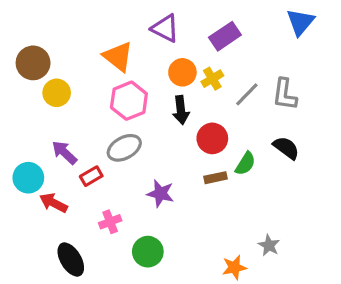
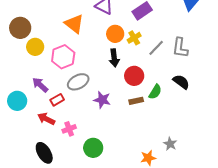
pink hexagon: (129, 101) -> (63, 57), moved
purple star: (160, 193) -> (102, 100), moved
red arrow: (53, 203) -> (46, 119), moved

